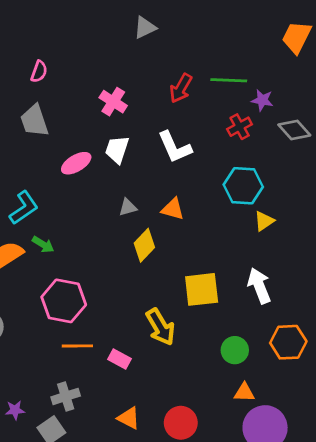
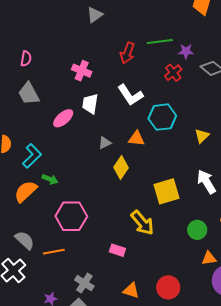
cyan hexagon: (243, 186) -> (162, 117), moved
orange line: (77, 346) -> (54, 252), moved
gray cross: (66, 396) -> (84, 283), turned -30

